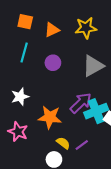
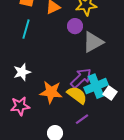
purple circle: (53, 63) -> (75, 26), moved
pink star: (18, 132) -> (20, 106), turned -30
yellow semicircle: (63, 143) -> (77, 95), moved, size x1.5

